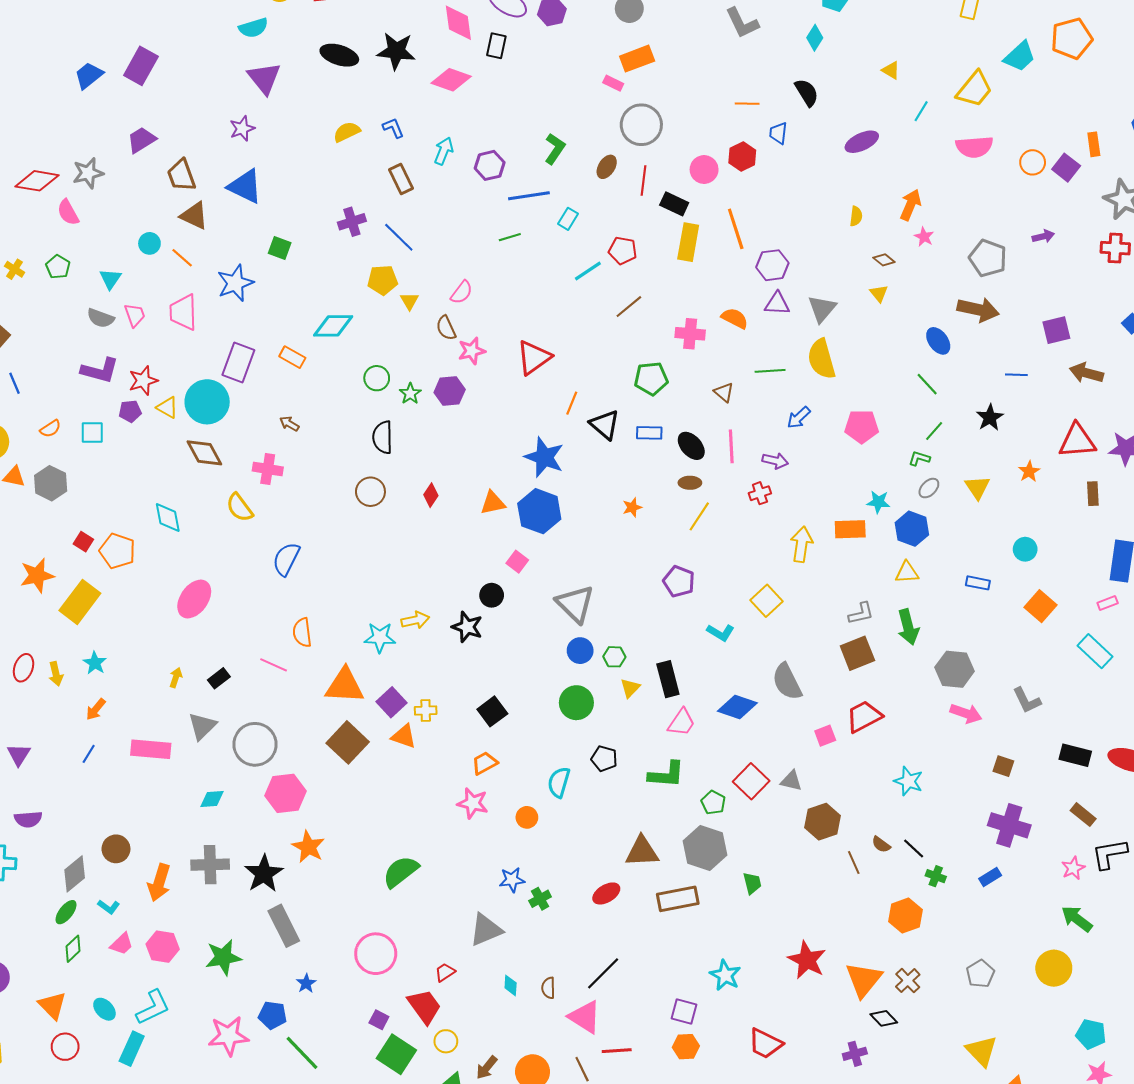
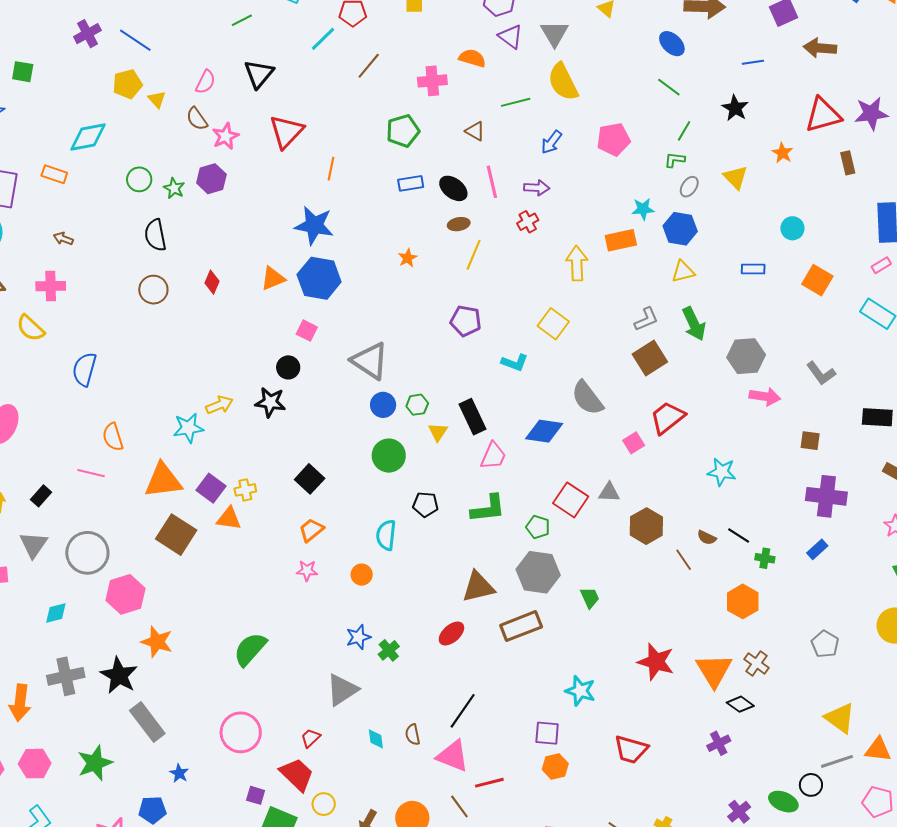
purple triangle: (777, 304) -> (511, 36), turned 44
black triangle: (605, 425) -> (259, 74), moved, turned 40
pink star: (473, 803) -> (307, 571), size x0.7

